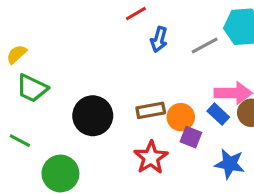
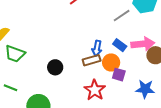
blue arrow: (159, 39) -> (97, 48), moved
blue rectangle: (218, 114) -> (120, 45), moved
black circle: (93, 116) -> (55, 67), size x0.6

